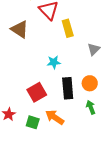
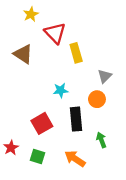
orange circle: (90, 83) -> (97, 99), moved
orange arrow: (55, 117) -> (75, 159), moved

